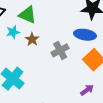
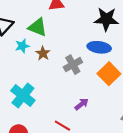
purple arrow: (87, 90) -> (82, 104), moved

